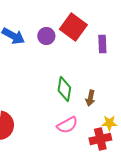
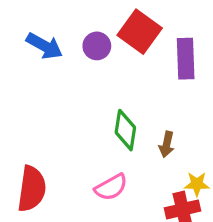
purple rectangle: (102, 44) -> (186, 59), size x1.4
pink semicircle: (67, 125) -> (111, 187), moved

